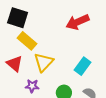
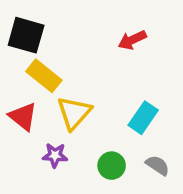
red arrow: (78, 22) -> (132, 40), size x0.7

